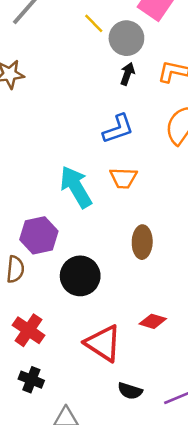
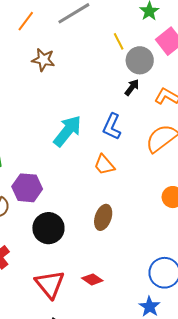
blue L-shape: (118, 129) -> (112, 127), turned 116
orange trapezoid: (123, 178) -> (104, 165), turned 30
cyan arrow: (76, 187) -> (67, 131), moved, turned 52

